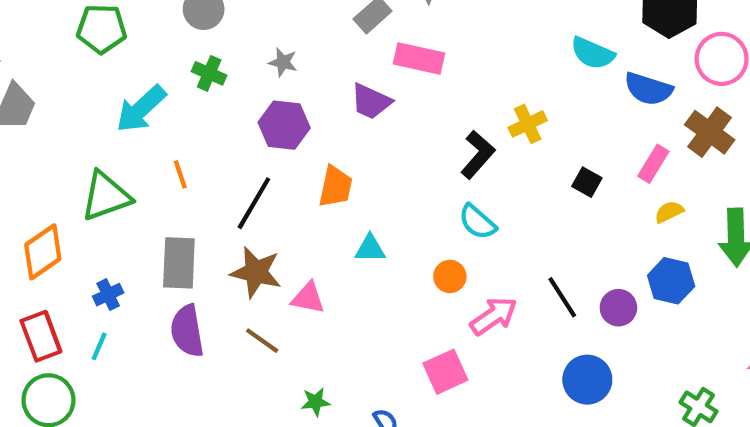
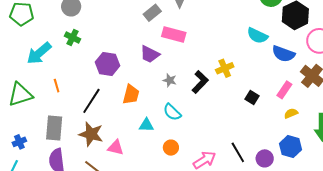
gray star: (283, 62) -> (170, 80), moved
cyan semicircle: (477, 222) -> (172, 112), moved
orange circle: (450, 276) -> (171, 148), moved

